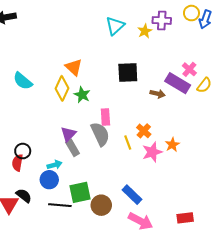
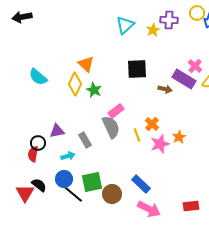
pink rectangle: (105, 117) -> (116, 111), turned 56
purple triangle: (68, 134) -> (57, 131), moved, turned 35
blue circle: (49, 180) -> (64, 179), moved
black line: (60, 205) -> (73, 194), turned 35

